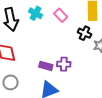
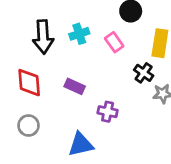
cyan cross: (36, 13) -> (79, 34), turned 32
purple rectangle: (46, 66) -> (75, 86), moved

